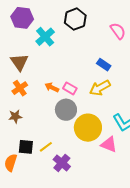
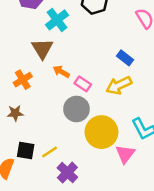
brown triangle: (19, 62) -> (42, 49), moved
orange arrow: (52, 87) -> (61, 72), moved
pink triangle: (109, 145) -> (125, 154), turned 42

